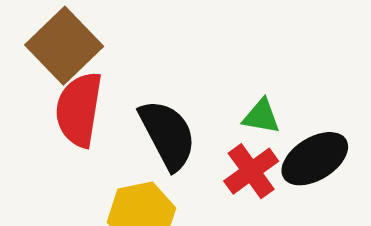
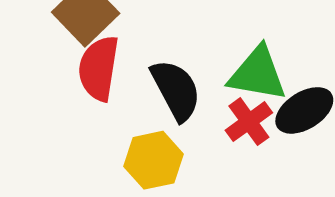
green triangle: (261, 116) -> (258, 74), size x1.8

